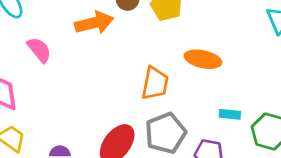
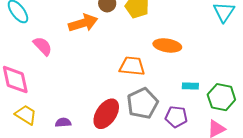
orange trapezoid: (155, 83) -> (132, 66), turned -92

